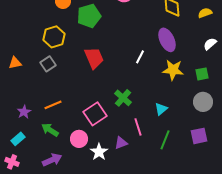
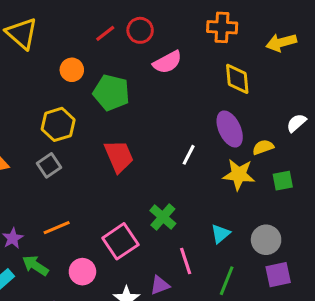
yellow semicircle: (205, 13) -> (263, 147), moved
green pentagon: (89, 16) -> (111, 93), turned 30
white semicircle: (210, 44) -> (296, 123), moved
gray circle: (203, 102) -> (266, 240), moved
green arrow: (50, 130) -> (35, 266), moved
pink circle: (79, 139) -> (82, 272), moved

